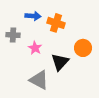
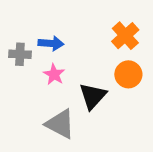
blue arrow: (33, 16) -> (51, 43), moved
orange cross: (56, 23) -> (125, 36), moved, turned 30

